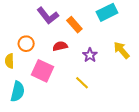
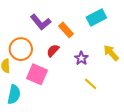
orange circle: (26, 44) -> (21, 49), size x1.5
red semicircle: (60, 46) -> (53, 51), turned -32
yellow line: (82, 83) -> (91, 84), moved

